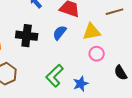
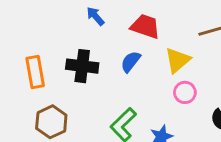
yellow triangle: (92, 32) -> (178, 60), turned -30

